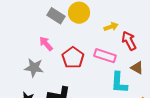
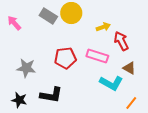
pink arrow: (46, 44) -> (14, 23), moved
red pentagon: (73, 58) -> (65, 58), turned 30
cyan L-shape: (119, 83) -> (111, 83), turned -65

